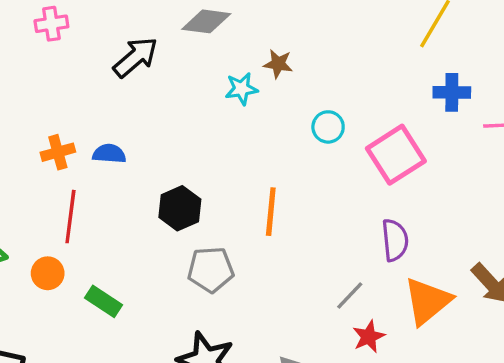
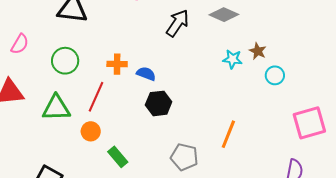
black arrow: (136, 57) -> (178, 23), turned -32
cyan circle: (328, 127) -> (275, 75), moved
black hexagon: (180, 208) -> (159, 103), moved
red line: (70, 217) -> (96, 97), moved

